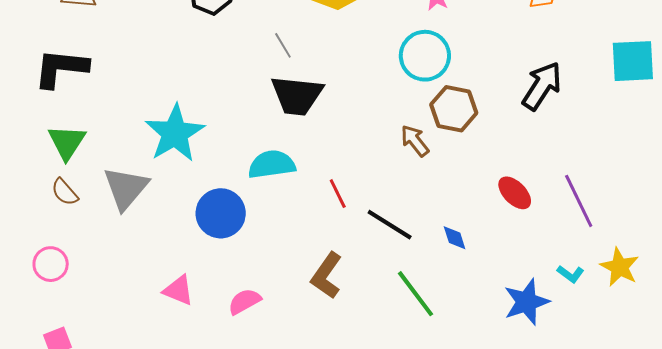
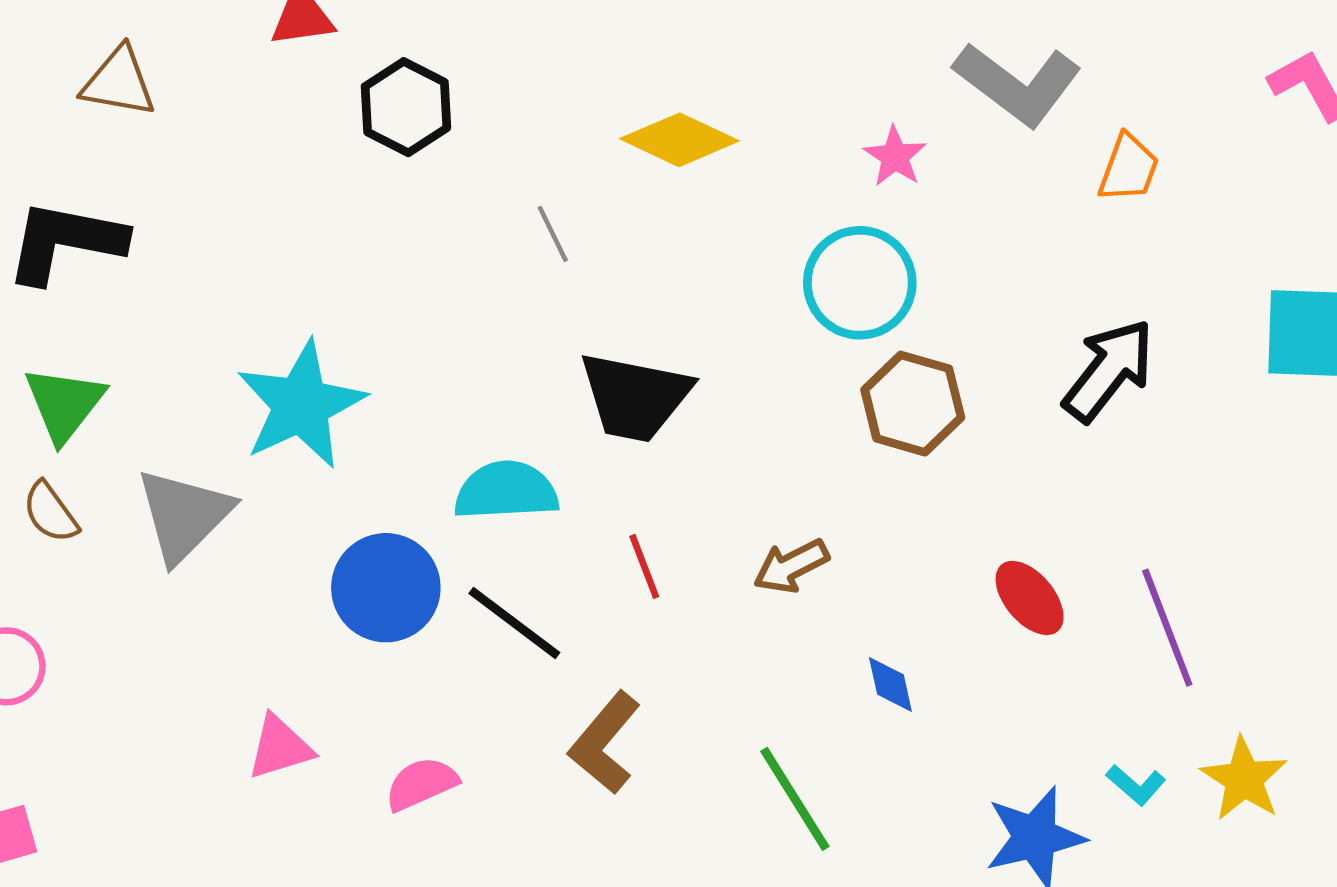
black trapezoid: (297, 95) -> (635, 397), moved
brown arrow: (415, 141) -> (791, 566), moved, turned -84
black line: (390, 225) -> (514, 623), moved
pink triangle: (178, 290) -> (280, 747), turned -44

